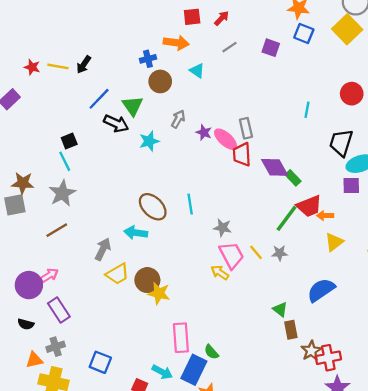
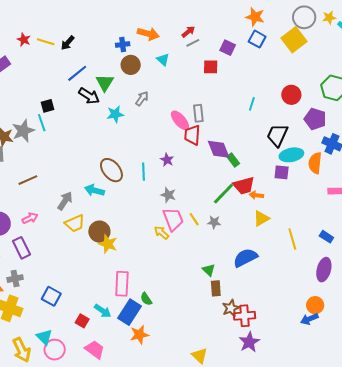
red square: (192, 17) -> (211, 67), moved
red arrow: (222, 18) -> (188, 32), moved
purple star: (204, 132) -> (167, 160), moved
gray star: (62, 193) -> (23, 131), moved
pink arrow: (49, 275) -> (30, 218), moved

